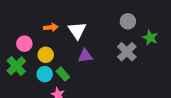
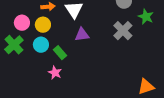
yellow circle: (46, 55) -> (43, 25), moved
cyan circle: (45, 74) -> (41, 45), moved

